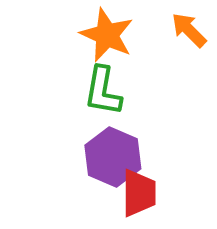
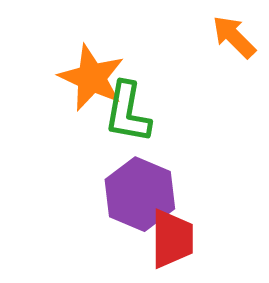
orange star: (107, 35) -> (92, 78), moved

